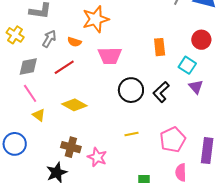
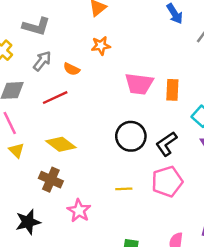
orange star: (96, 19) -> (101, 46), size x0.6
pink trapezoid: (110, 56) -> (139, 84), moved
pink pentagon: (173, 140) -> (167, 182), moved
brown cross: (71, 147) -> (51, 180), moved

